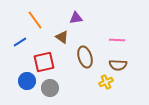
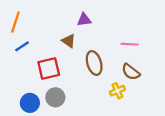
orange line: (35, 20) -> (15, 22), moved, turned 54
brown semicircle: (118, 65) -> (131, 72), turned 36
blue circle: (27, 81) -> (30, 103), moved

